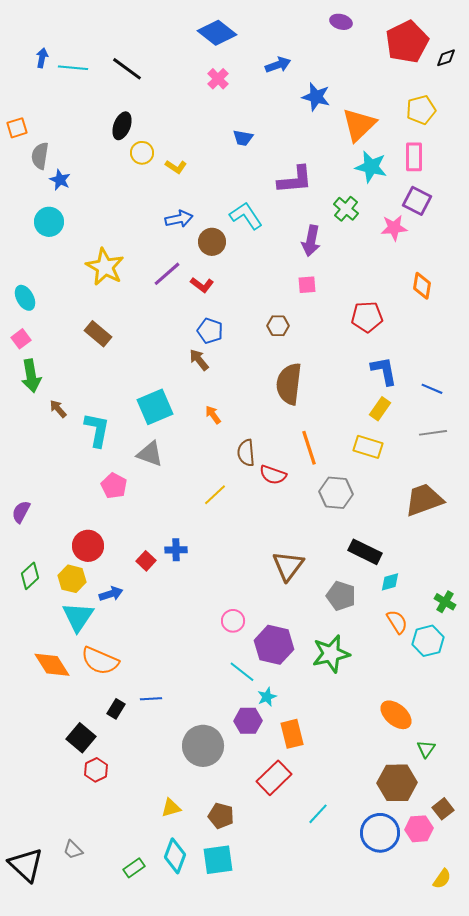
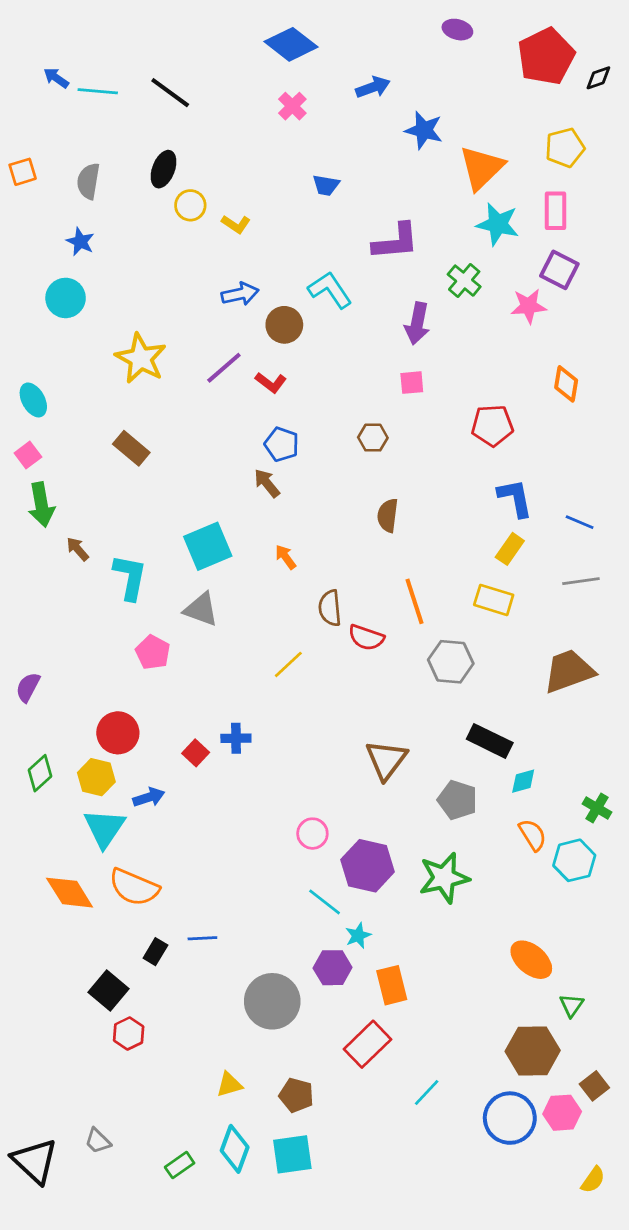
blue arrow: (42, 58) -> (56, 78), turned -66
gray semicircle: (40, 156) -> (88, 181), moved
brown semicircle: (289, 384) -> (388, 515), size x0.6

